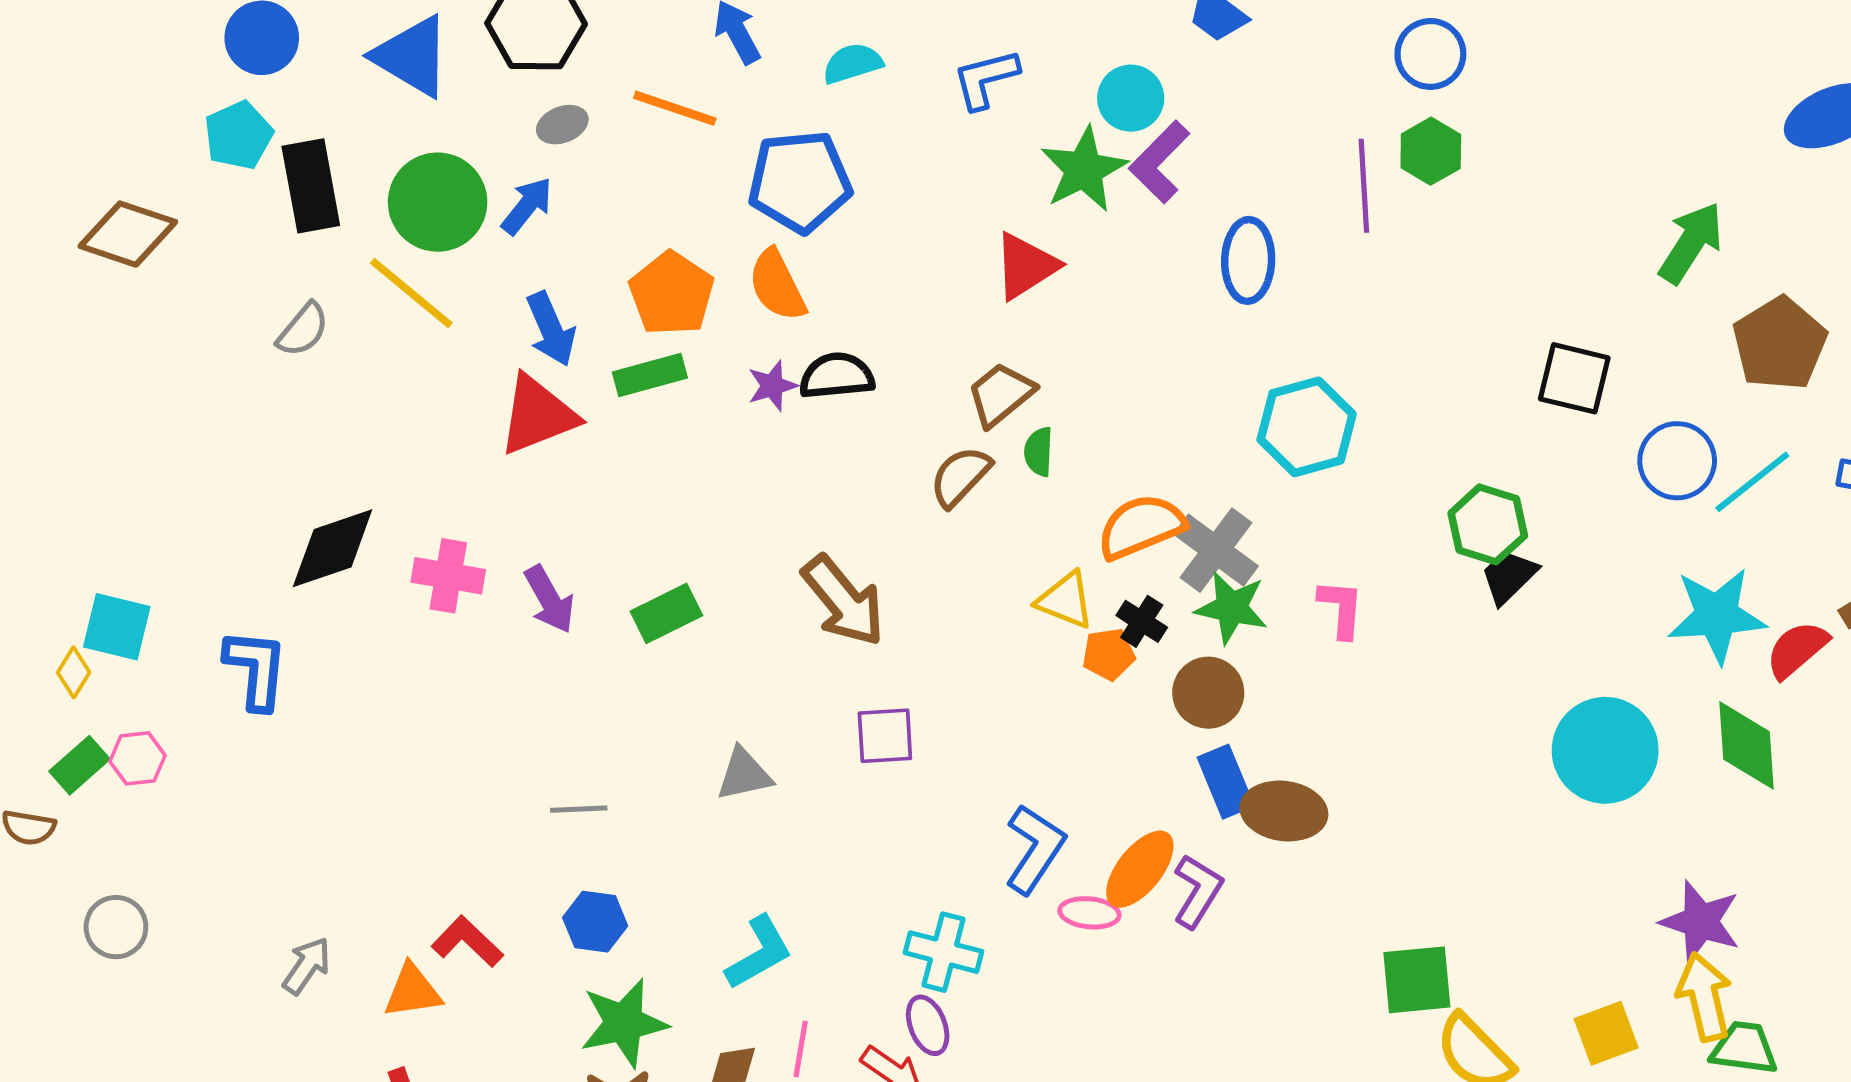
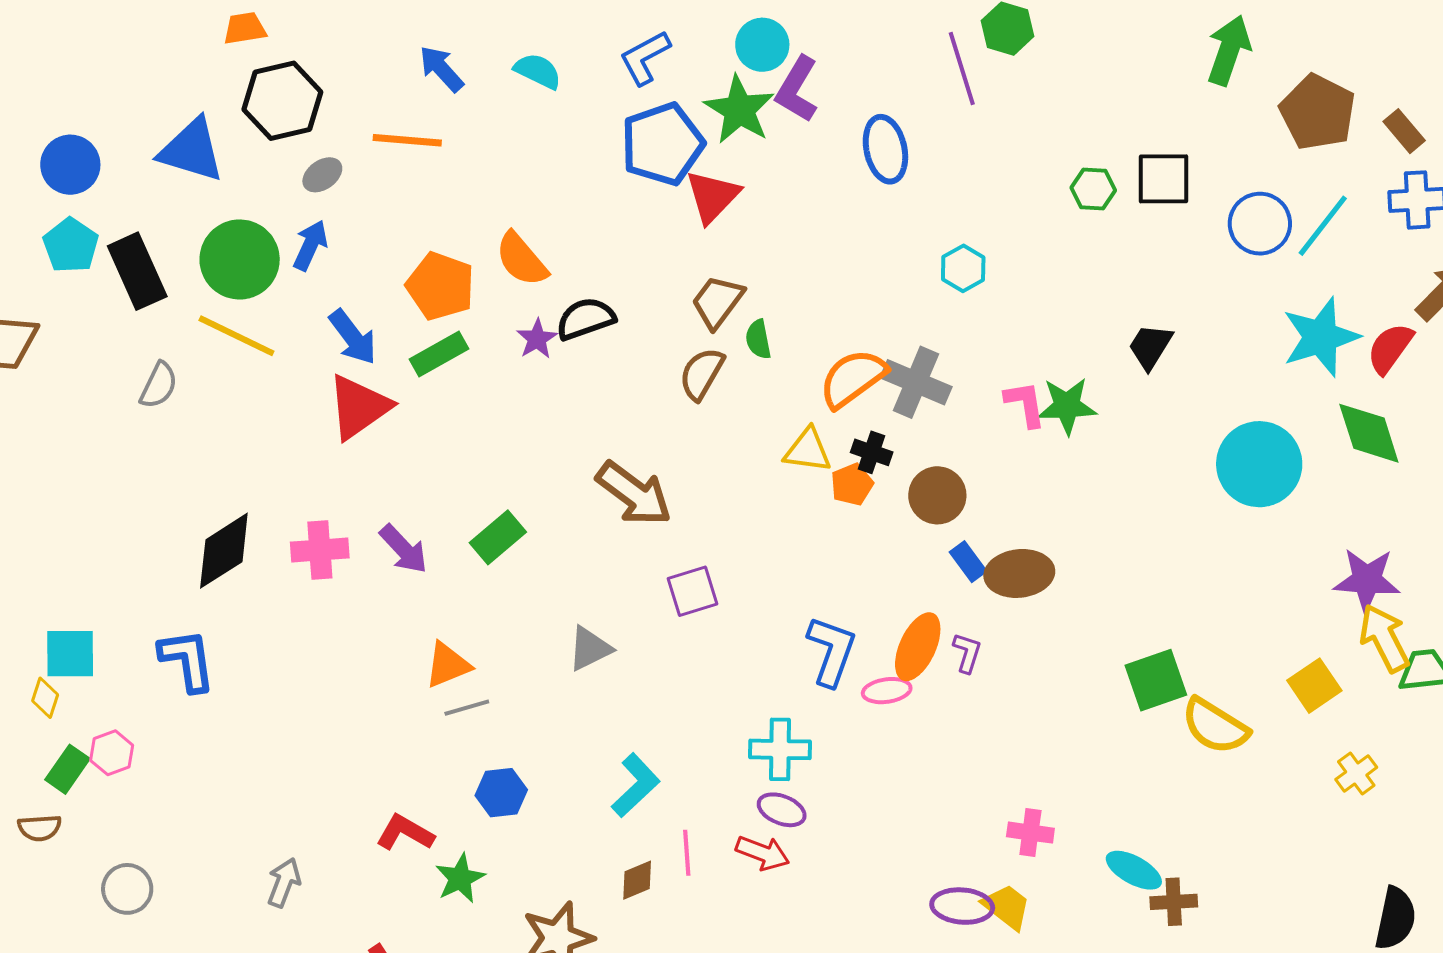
cyan semicircle: (852, 63) -> (538, 71), turned 57
blue pentagon: (800, 182) -> (662, 144), moved
cyan hexagon: (1307, 427) -> (963, 268), size x0.6
green hexagon: (1488, 524) -> (1093, 189), moved, size x0.7
green star: (1232, 608) -> (1067, 406), moved
blue rectangle: (1226, 782) -> (968, 562), size x0.7
purple L-shape: (1198, 891) -> (967, 653), size x0.7
orange triangle: (413, 991) -> (448, 665), moved
green star: (624, 1023) -> (460, 878), moved, size x0.7
purple ellipse: (928, 1025) -> (782, 810), turned -33

